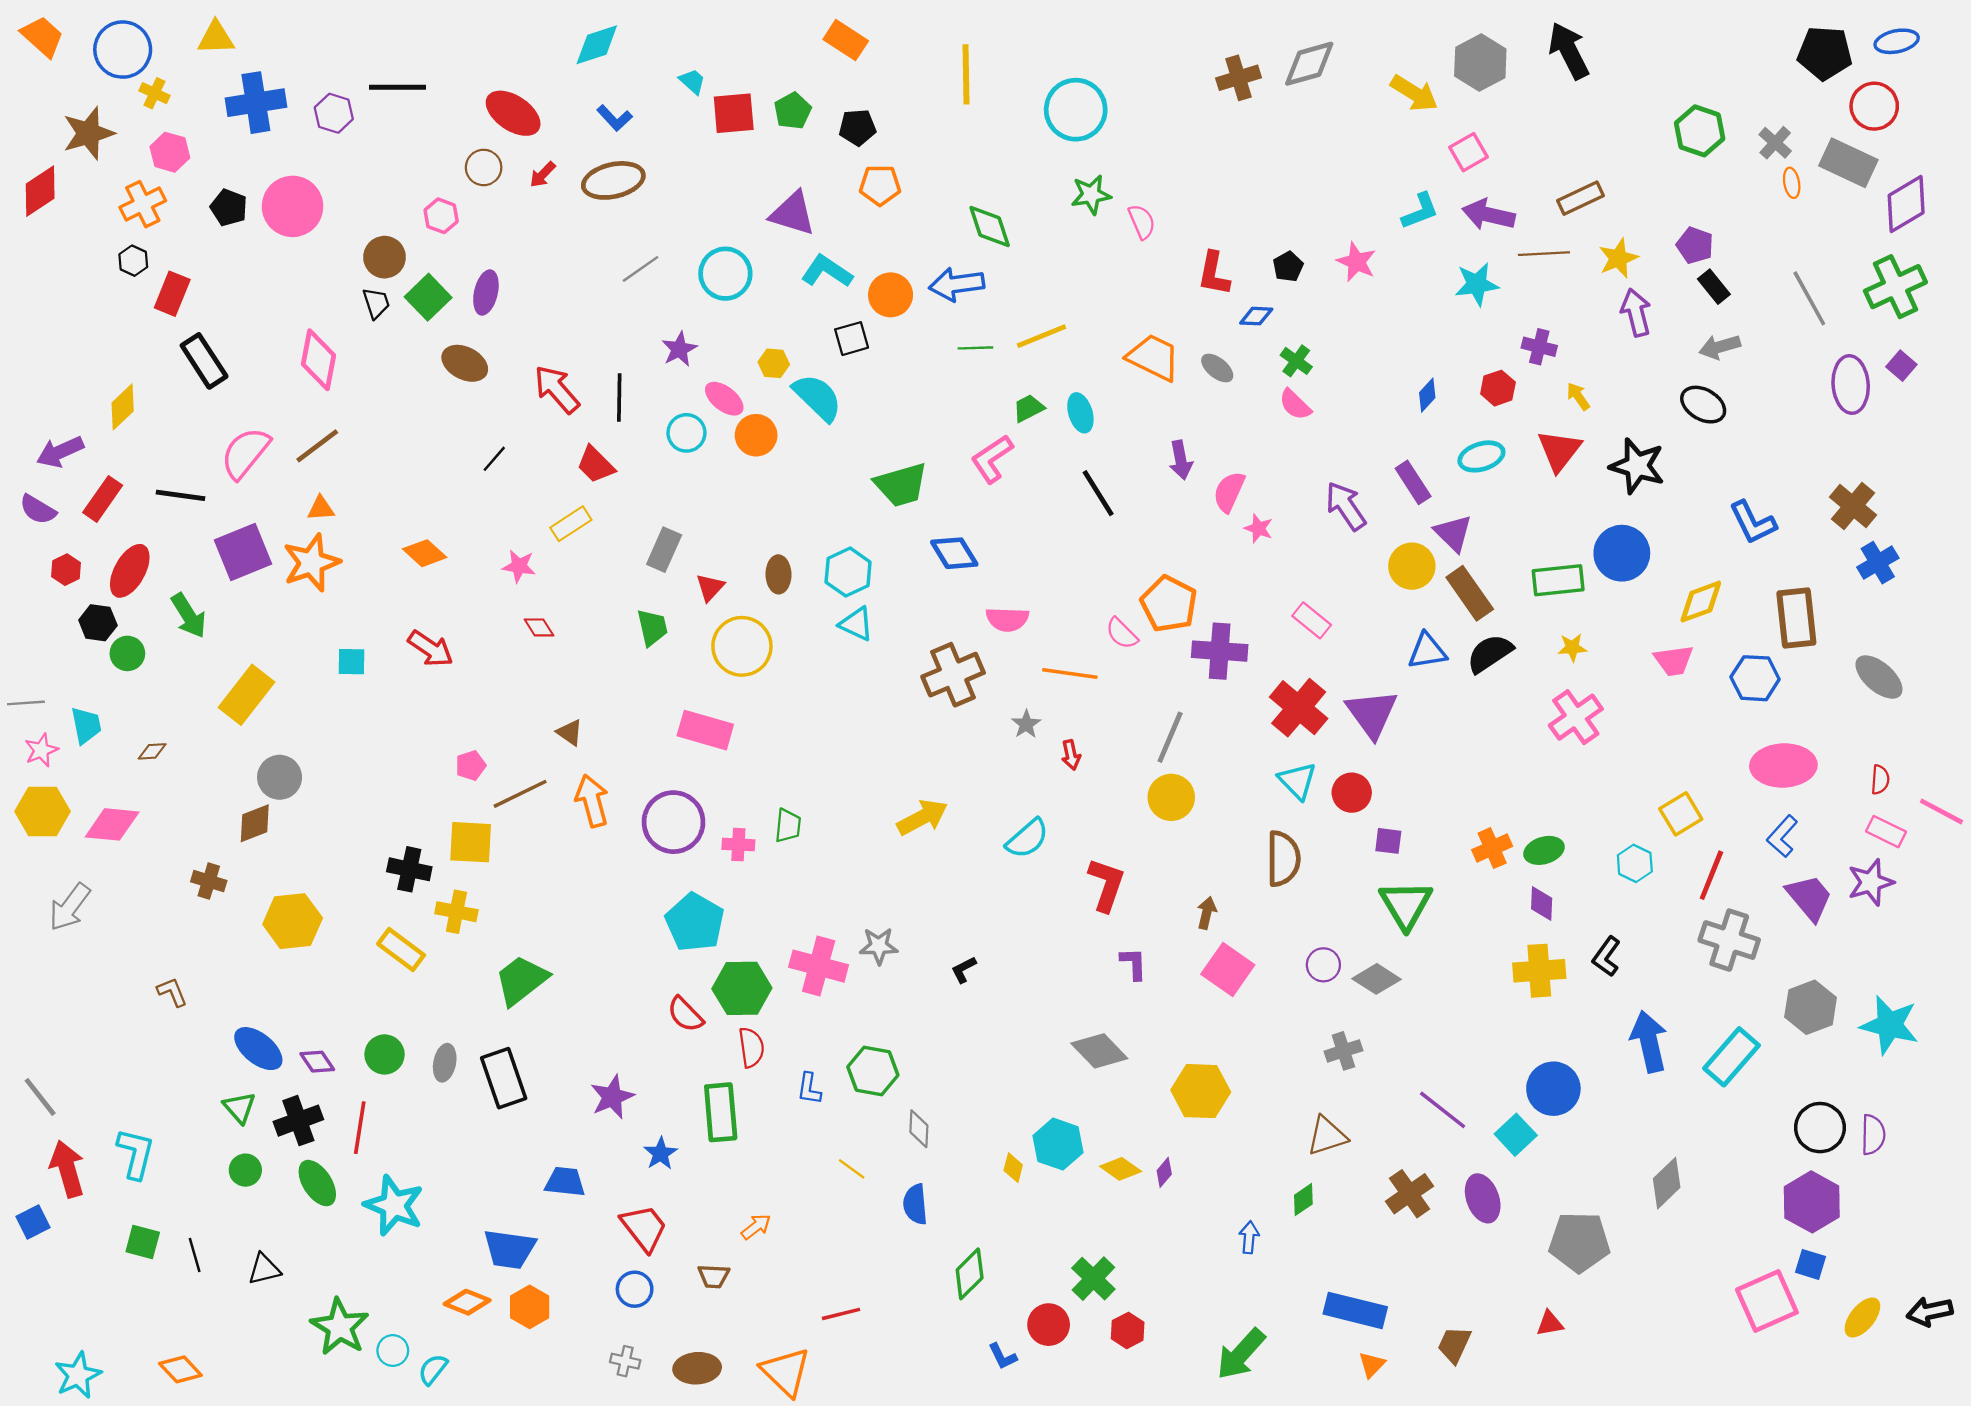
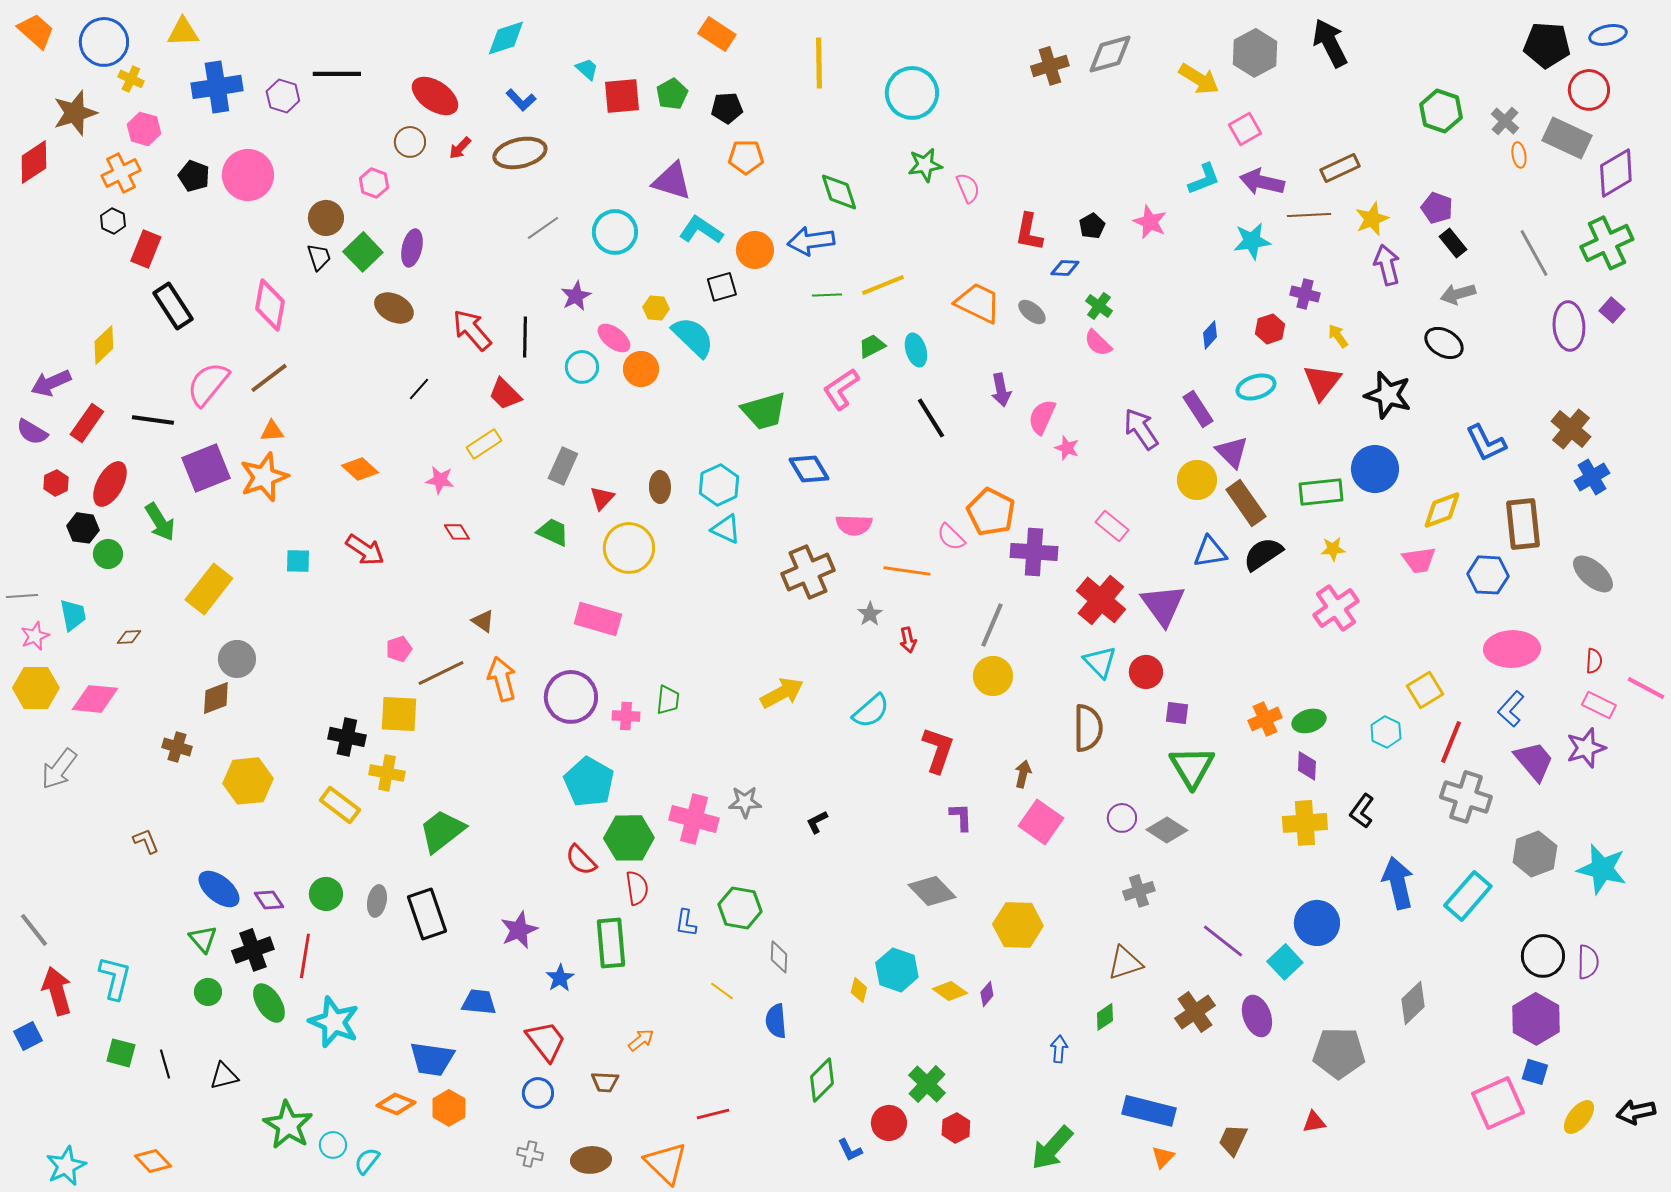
green trapezoid: (652, 627) -> (553, 532), turned -52

